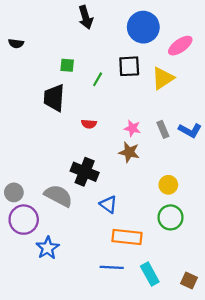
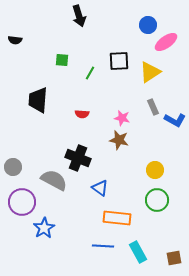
blue circle: (143, 27) -> (148, 25), moved, size x0.6
black trapezoid: (54, 98) -> (38, 100), moved
gray rectangle: (163, 129) -> (153, 107), moved
gray circle: (14, 192) -> (13, 167), moved
brown square: (189, 280) -> (174, 258), turned -35

